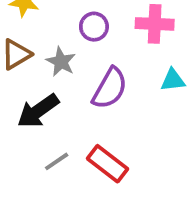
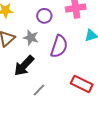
red rectangle: (107, 164) -> (82, 84), moved

